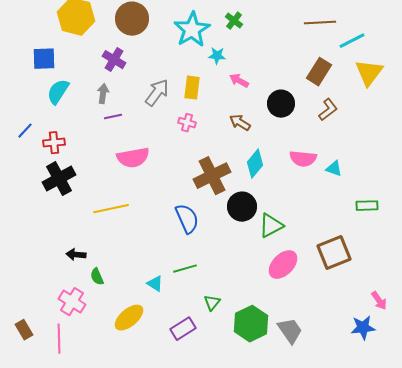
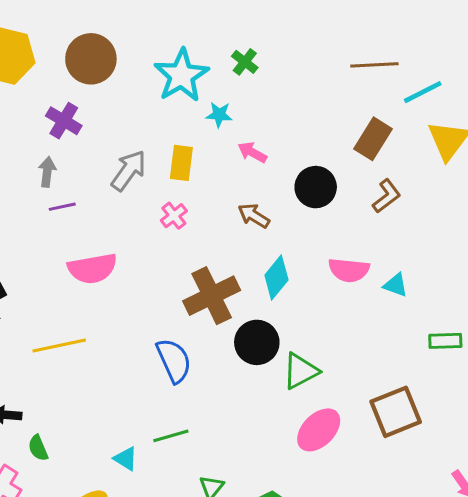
pink cross: (187, 123) -> (174, 216), turned 36

